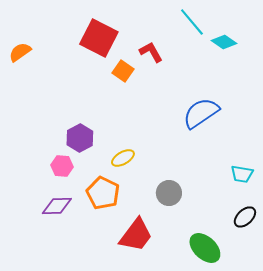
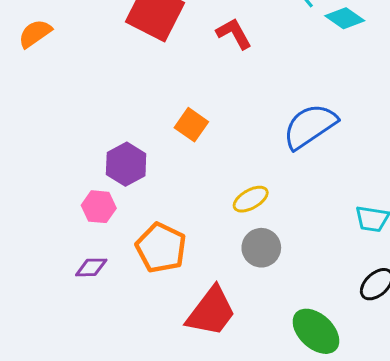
orange square: (123, 71) -> (191, 125), moved
yellow ellipse: (123, 158) -> (251, 199), moved
purple diamond: (57, 206) -> (91, 267), size x0.7

